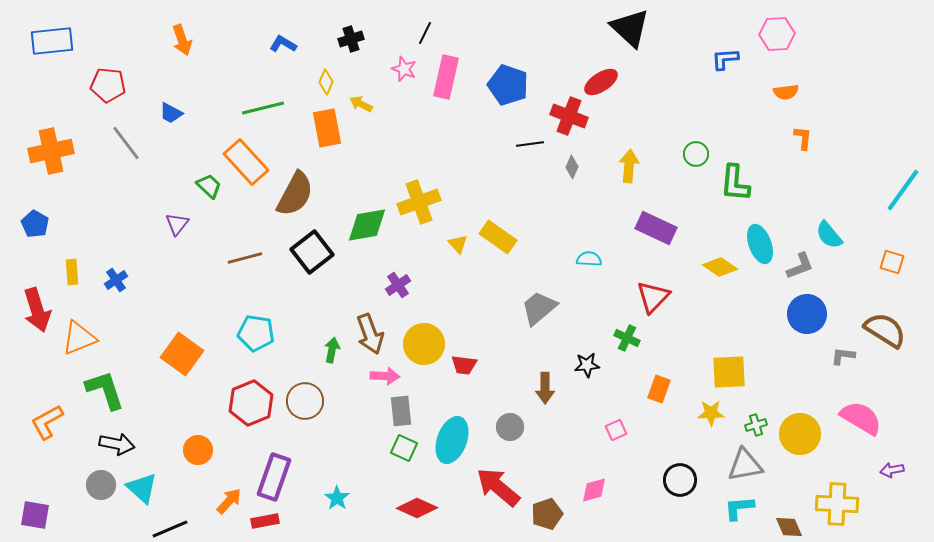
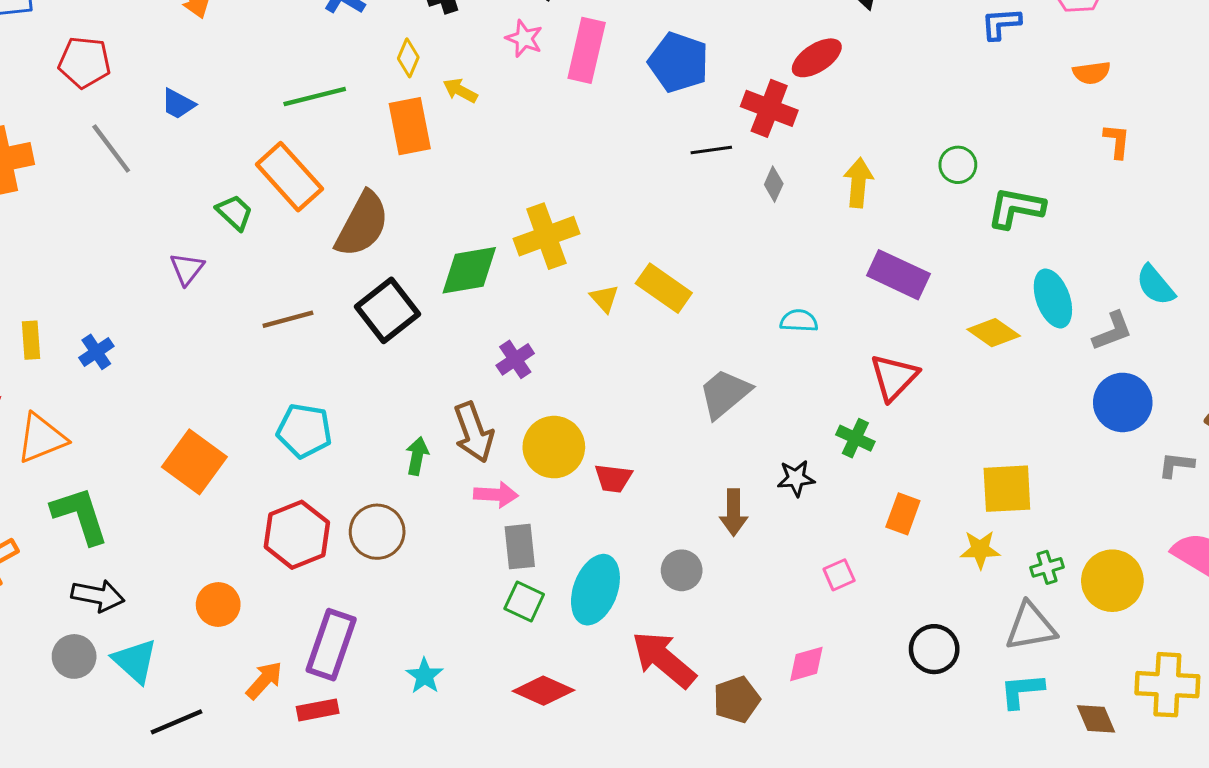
green L-shape: (735, 183) -> (1016, 208), turned 96

